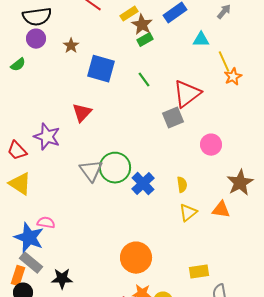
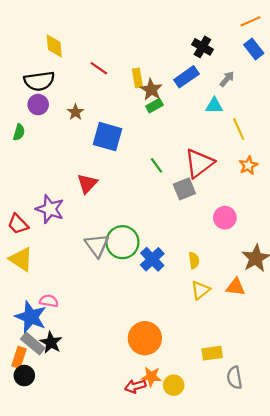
gray arrow: (224, 12) -> (227, 79), moved
yellow rectangle: (129, 14) -> (137, 78), turned -66
green semicircle: (18, 65) -> (19, 132), turned -35
orange star: (233, 77) -> (248, 165), moved
green line: (144, 80) -> (157, 165), moved
black star: (62, 279) -> (51, 342), moved, turned 30

